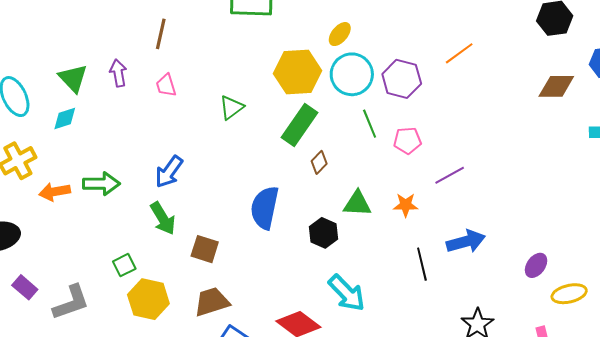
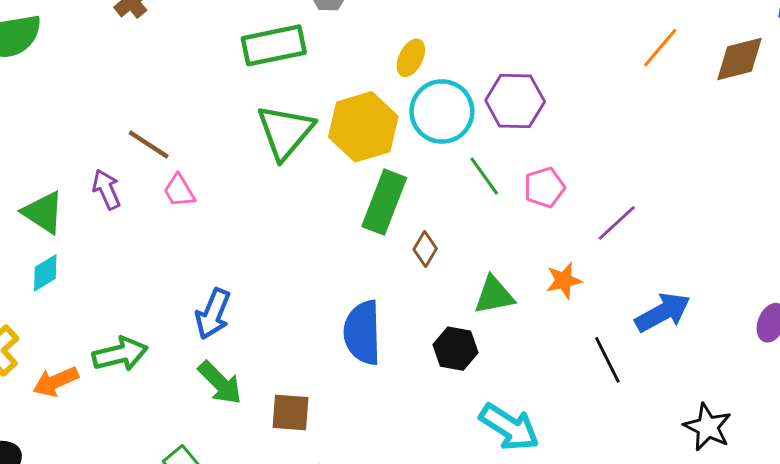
brown line: (161, 34) -> (149, 144), moved, turned -56
orange line: (459, 53) -> (660, 48), moved
green triangle: (231, 107) -> (285, 132), moved, size x1.6

